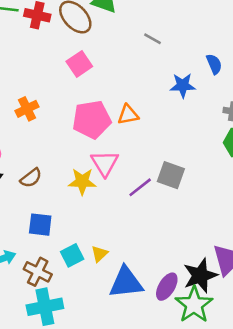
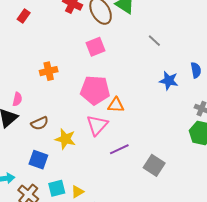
orange triangle: (128, 115) -> (116, 105), moved
gray square: (171, 175) -> (154, 165), moved
yellow star: (82, 182) -> (65, 139), moved

